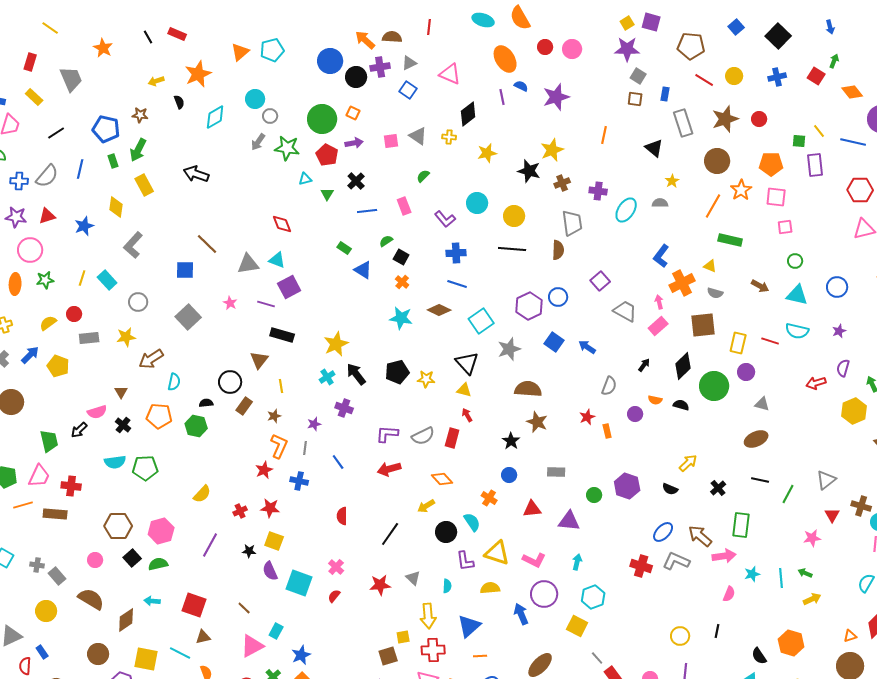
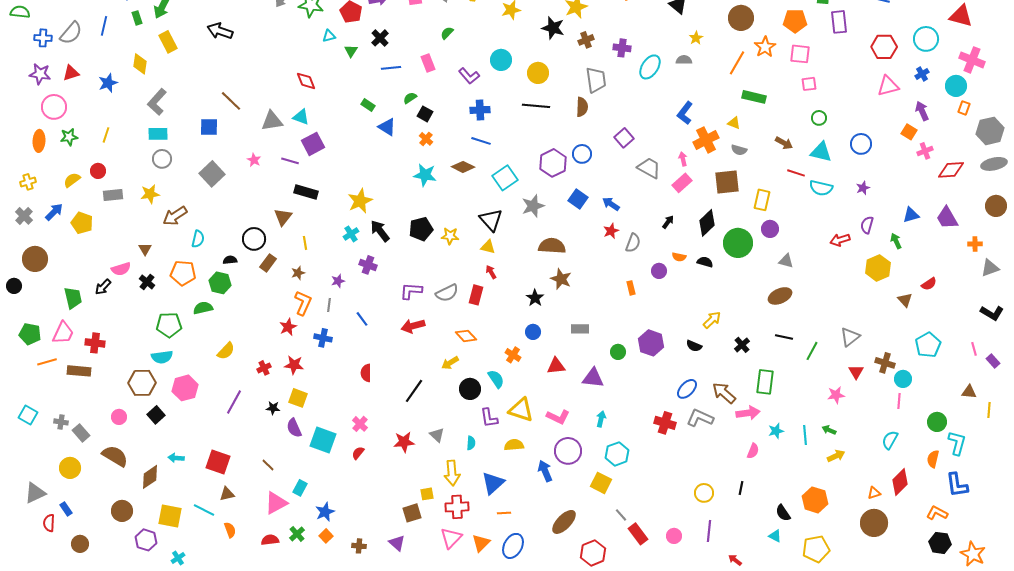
cyan rectangle: (107, 280) -> (158, 134), moved, turned -48
red line: (770, 341) -> (796, 173), moved
red star: (587, 417) -> (611, 231), moved
cyan semicircle: (115, 462) -> (162, 357), moved
green semicircle: (158, 564) -> (203, 308), moved

